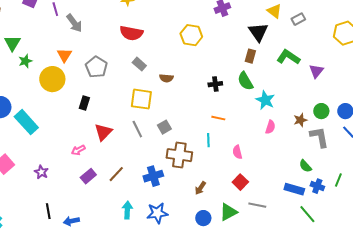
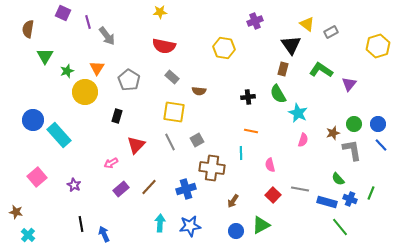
green star: (25, 61) -> (67, 71), moved
gray line: (257, 205) -> (300, 189), moved
blue arrow: (71, 221) -> (104, 234), turned 77

